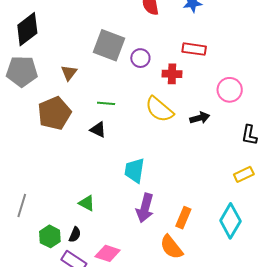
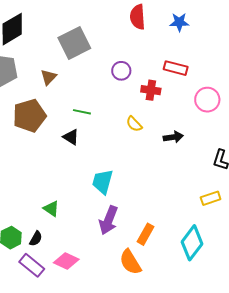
gray square: (109, 45) -> (74, 43), moved, turned 36
pink circle: (230, 90) -> (207, 100), moved
yellow semicircle: (159, 109) -> (134, 124), size x0.6

